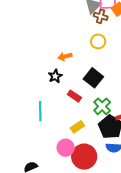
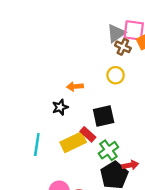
black square: (93, 78) -> (104, 116), turned 30
red rectangle: (74, 96) -> (88, 134), moved
yellow rectangle: (77, 127) -> (73, 142), moved, size x1.5

